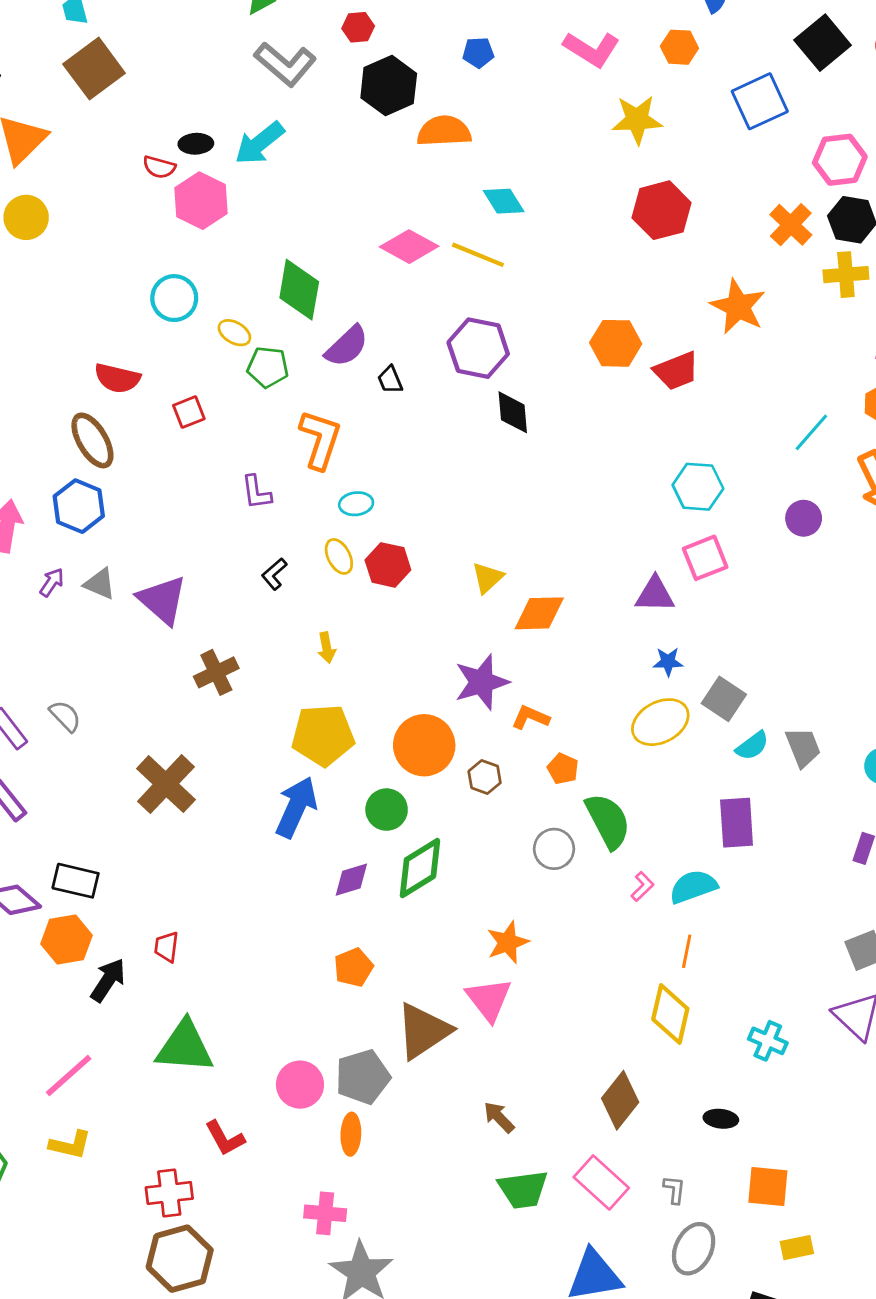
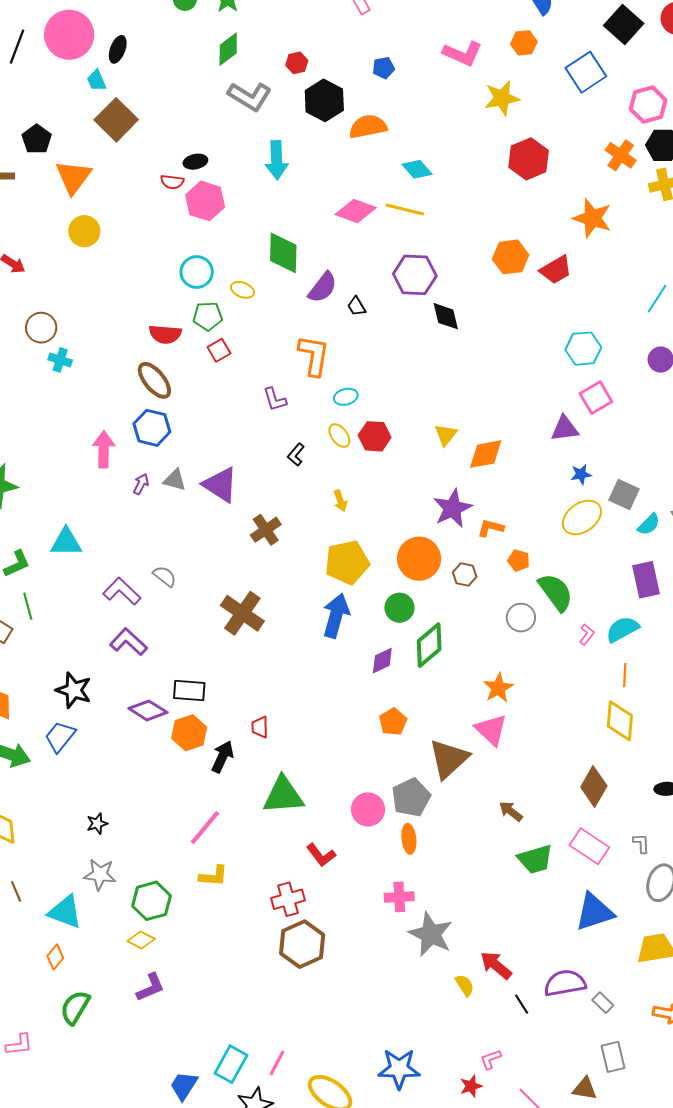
cyan arrow: (260, 143) -> (277, 160), moved, turned -45
green pentagon: (268, 367) -> (208, 316), moved

